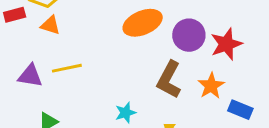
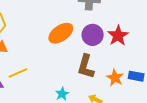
orange star: (211, 86) -> (115, 78), moved

